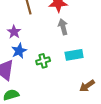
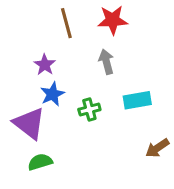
gray arrow: (63, 27) -> (106, 62), moved

